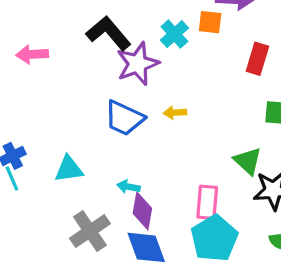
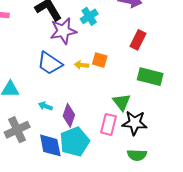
orange square: (210, 22) -> (100, 60), moved
pink rectangle: (207, 202) -> (108, 124), moved
purple diamond: (142, 211) -> (69, 115), moved
cyan pentagon: (214, 238) -> (75, 142), moved

